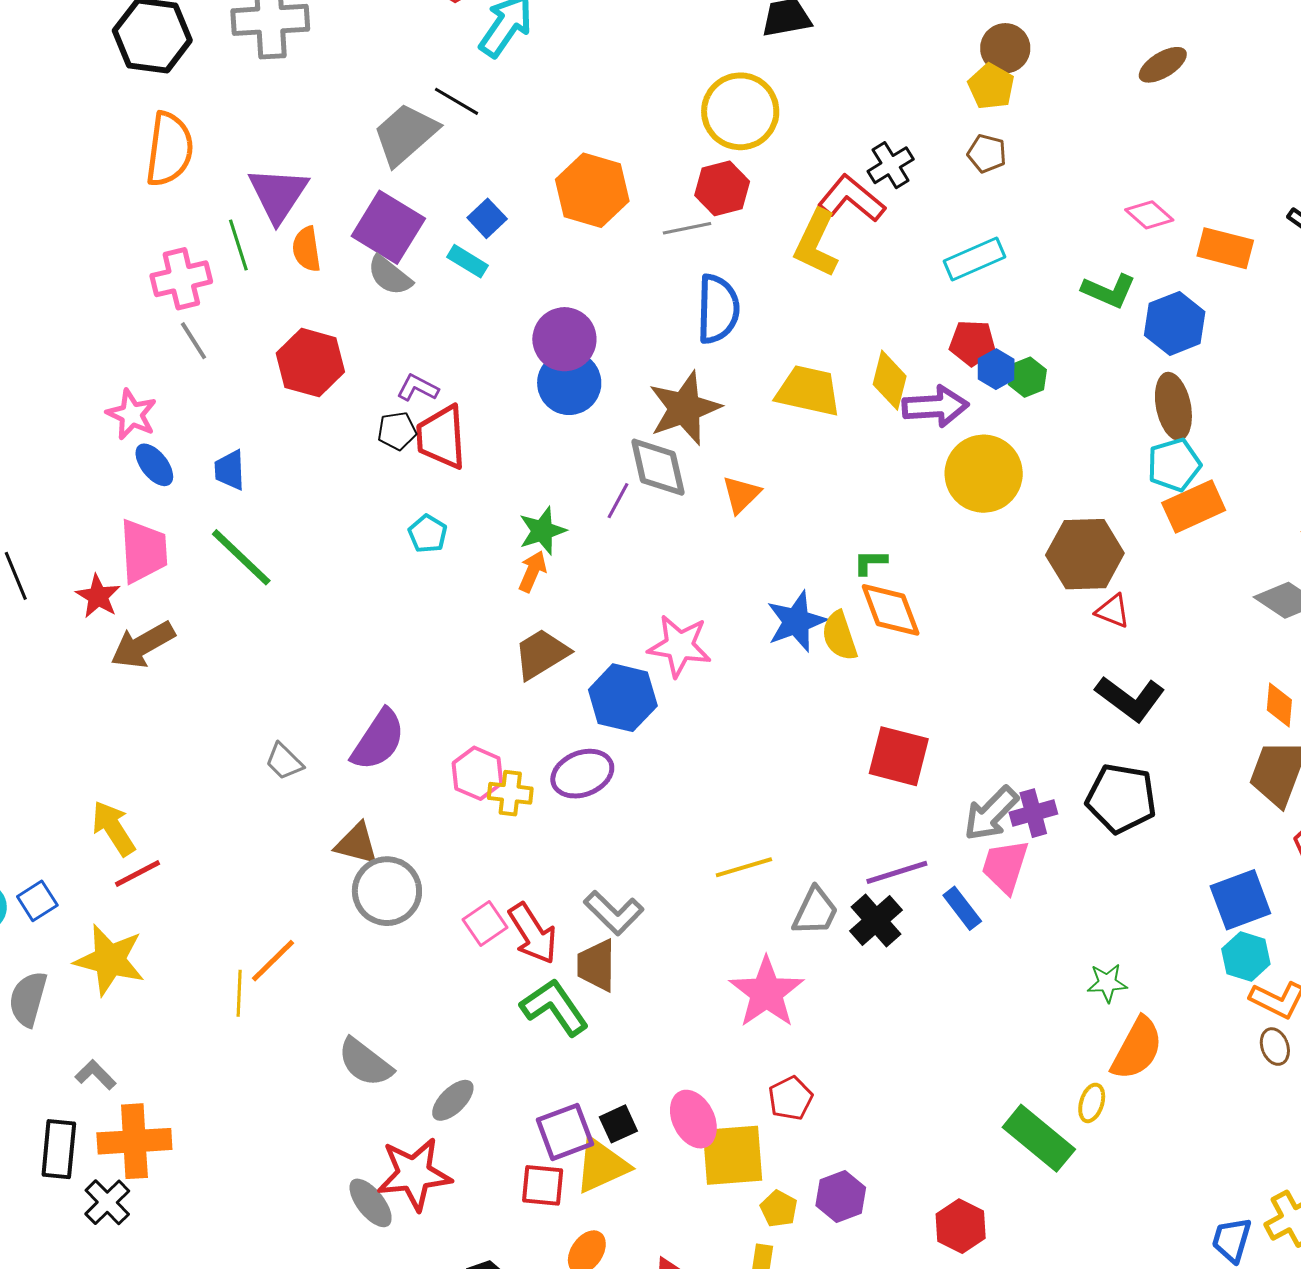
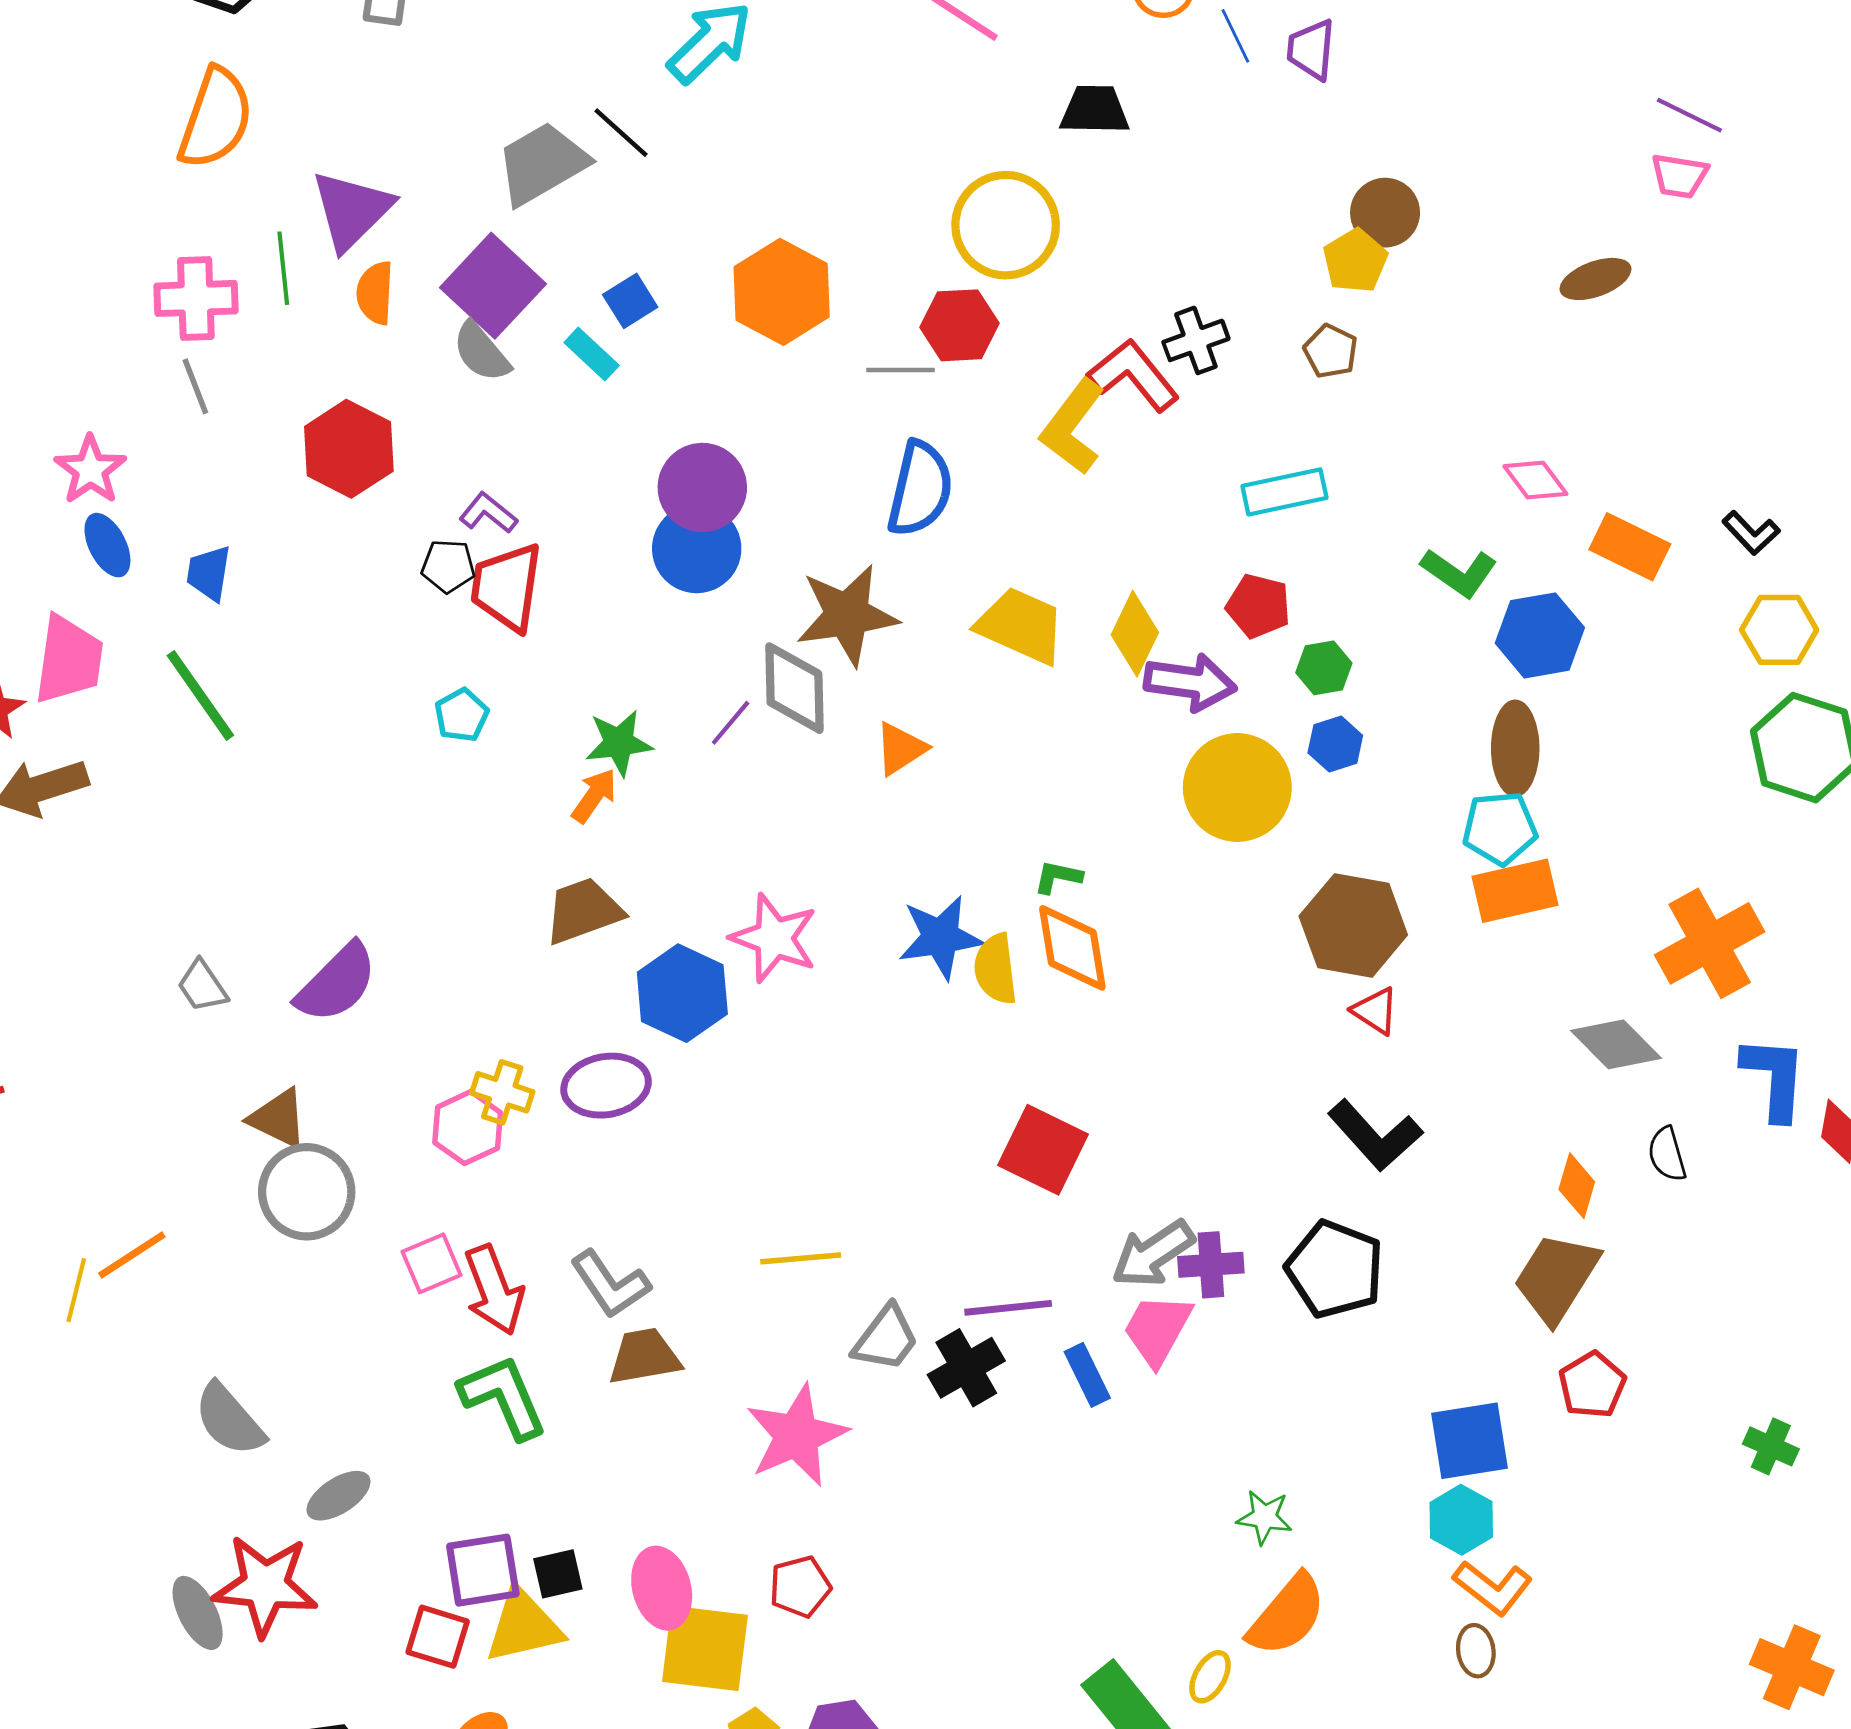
blue hexagon: (996, 369) -> (1335, 744), moved
pink hexagon: (477, 773) -> (468, 1128), moved
brown trapezoid: (596, 965) -> (644, 1356), moved, turned 68

